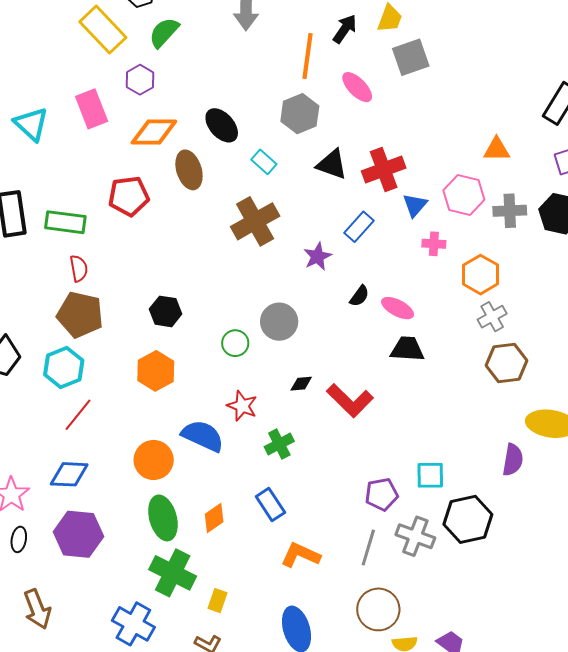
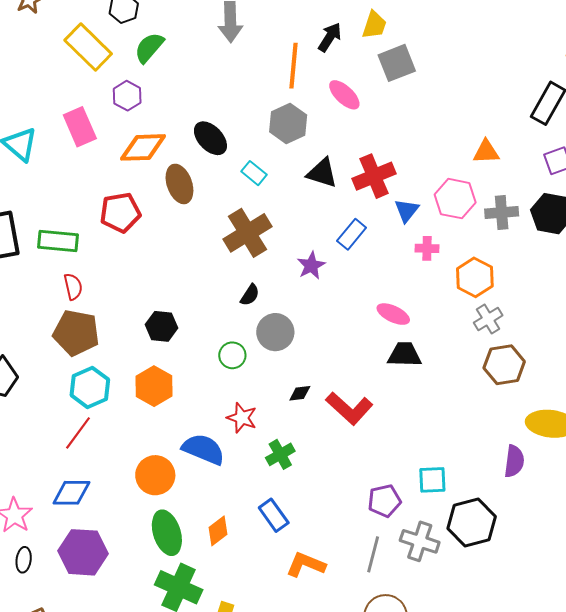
black semicircle: (359, 296) -> (250, 295), moved
cyan hexagon: (64, 367) -> (90, 387), moved

